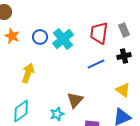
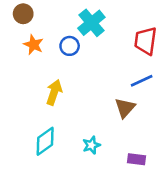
cyan cross: (63, 39) -> (91, 23), moved
brown triangle: (75, 100) -> (125, 108), moved

